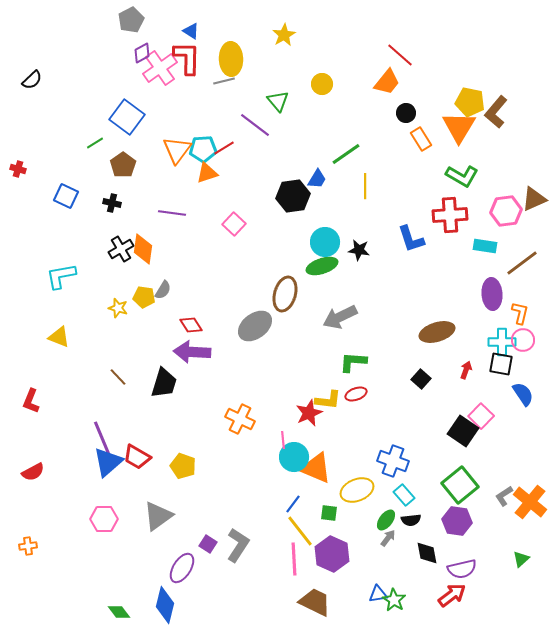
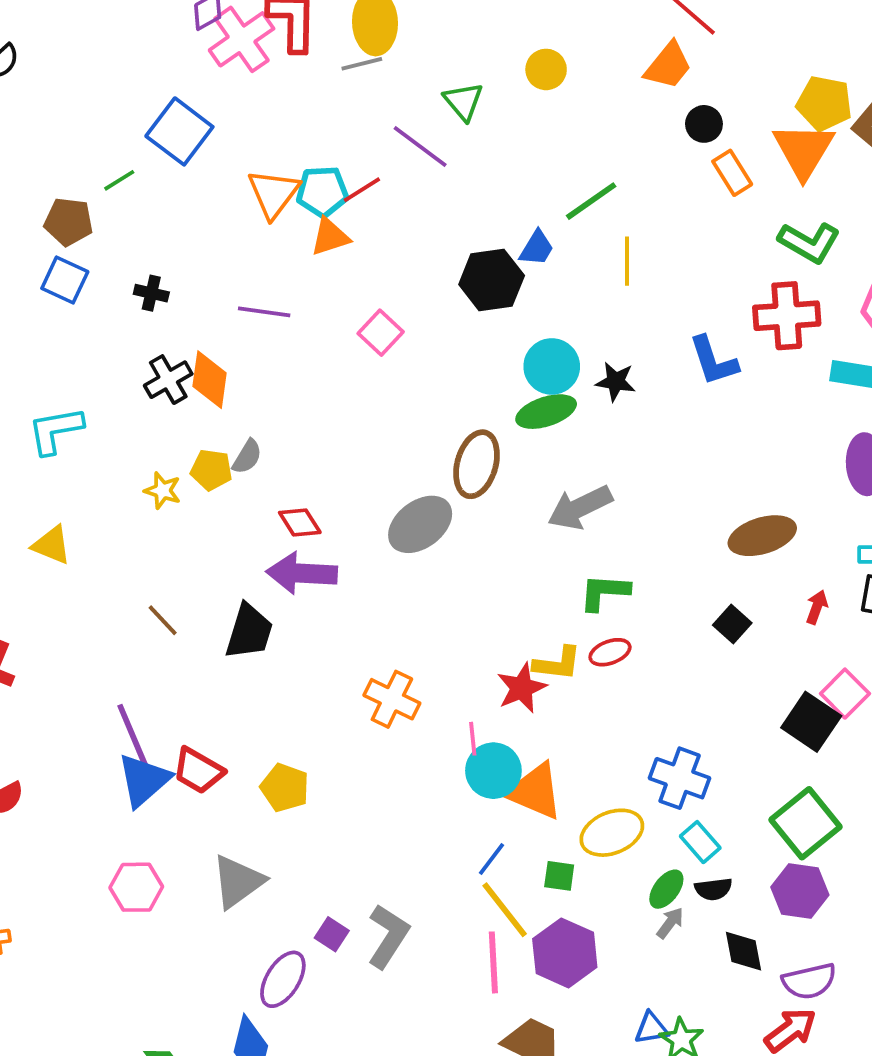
brown pentagon: (123, 165) -> (69, 222), moved, turned -30

